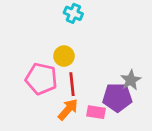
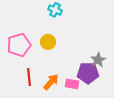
pink pentagon: (41, 79) -> (19, 45), moved, turned -30
red line: (72, 84) -> (29, 77), moved

